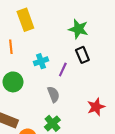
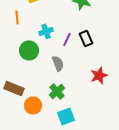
black rectangle: (82, 55) -> (86, 38), moved
green circle: (13, 82) -> (29, 50), moved

